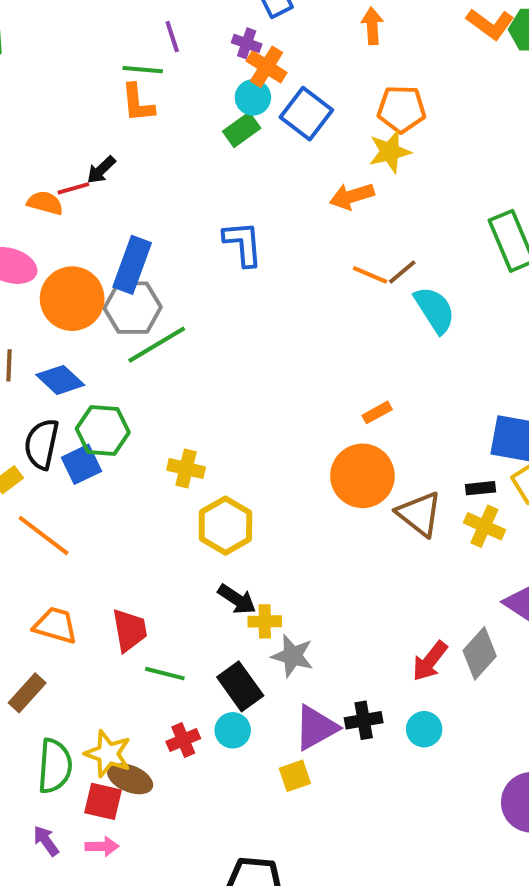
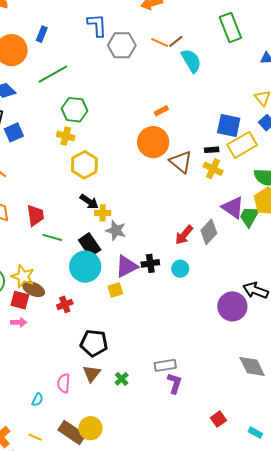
blue rectangle: (132, 265) -> (42, 34), size x0.6
gray hexagon: (133, 308) -> (122, 45), moved
green hexagon: (103, 430) -> (74, 110), moved
cyan circle: (233, 730) -> (85, 267), size x1.8
red cross: (183, 740) -> (65, 304), moved

